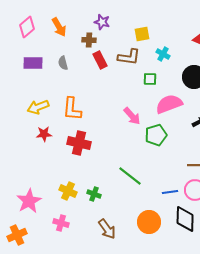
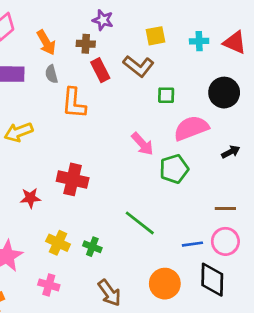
orange arrow: (59, 27) -> (46, 42), moved
cyan cross: (163, 54) -> (199, 41), moved, turned -32
brown L-shape: (129, 57) -> (138, 66), turned 30
orange L-shape: (72, 109) -> (74, 103), moved
red star: (44, 134) -> (30, 198), moved

